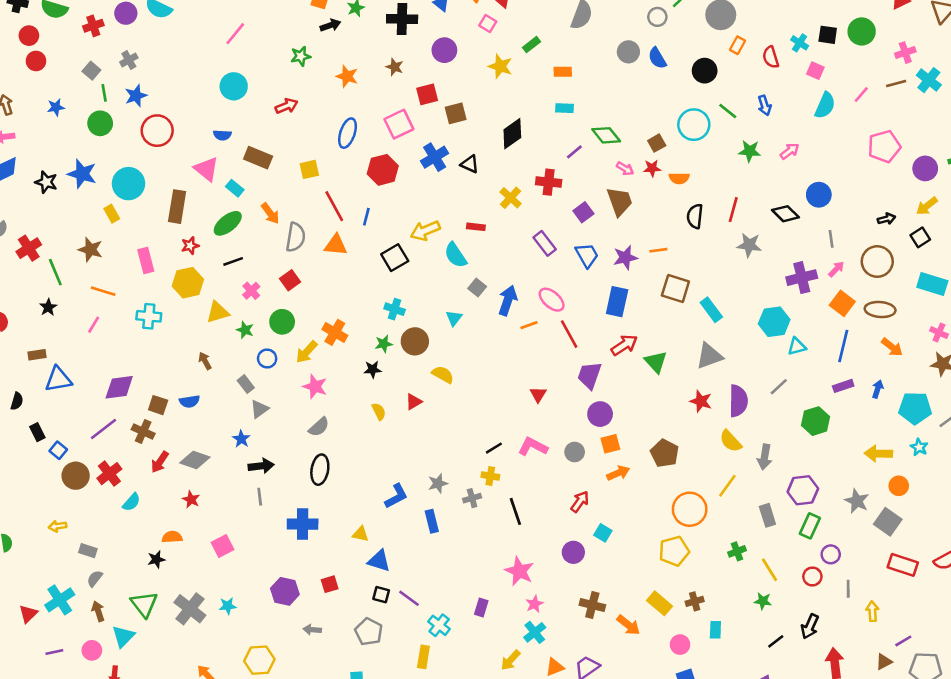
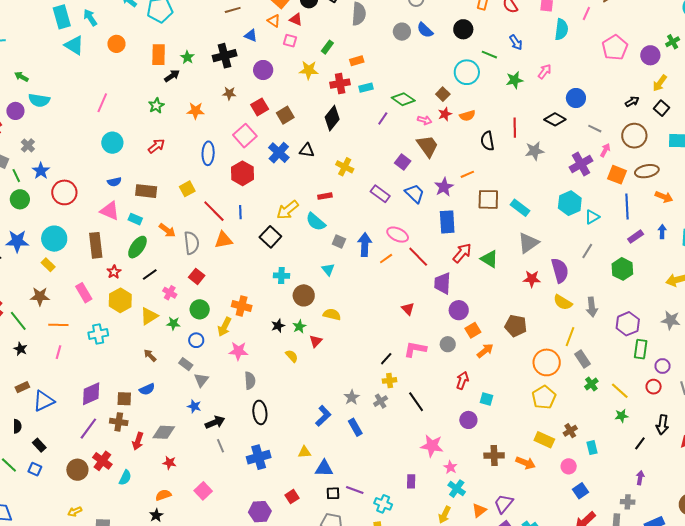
red cross: (549, 182) -> (340, 84), moved
gray line: (831, 239) -> (595, 129), turned -40
green star: (384, 344) -> (299, 326), moved
gray semicircle: (319, 427) -> (250, 381), turned -36
blue square: (58, 450) -> (35, 469), moved
gray rectangle: (767, 515) -> (583, 359), moved

